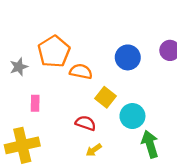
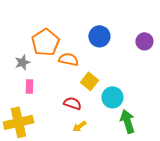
blue circle: (128, 57) -> (99, 36), moved
gray star: (19, 67) -> (22, 62), moved

